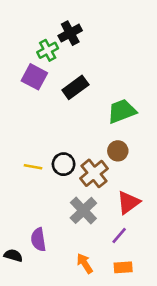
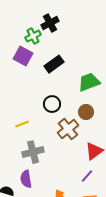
black circle: (64, 164) -> (52, 104), moved
yellow line: (33, 167) -> (22, 124), turned -32
gray cross: (83, 210) -> (33, 152), moved, turned 30

